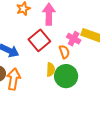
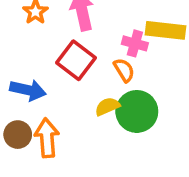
yellow semicircle: (51, 70) -> (107, 106), turned -104

